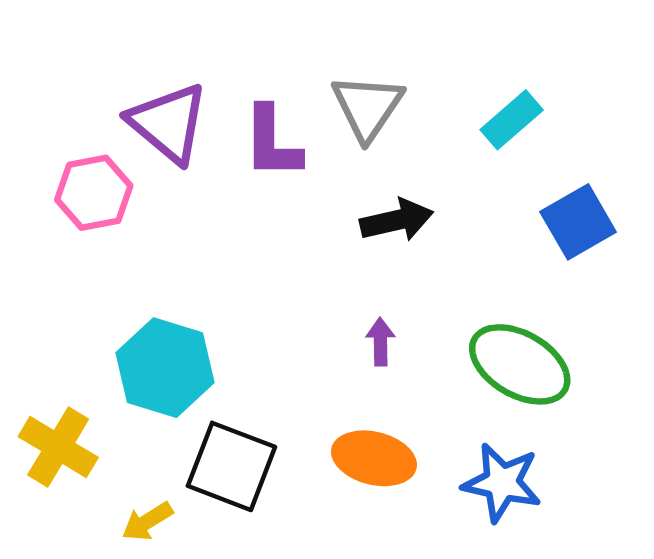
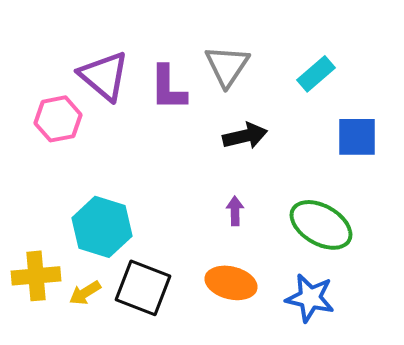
blue square: (578, 222) -> (357, 137), turned 30
yellow cross: (58, 447) -> (36, 276), turned -36
yellow arrow: (147, 521) -> (85, 293), moved

